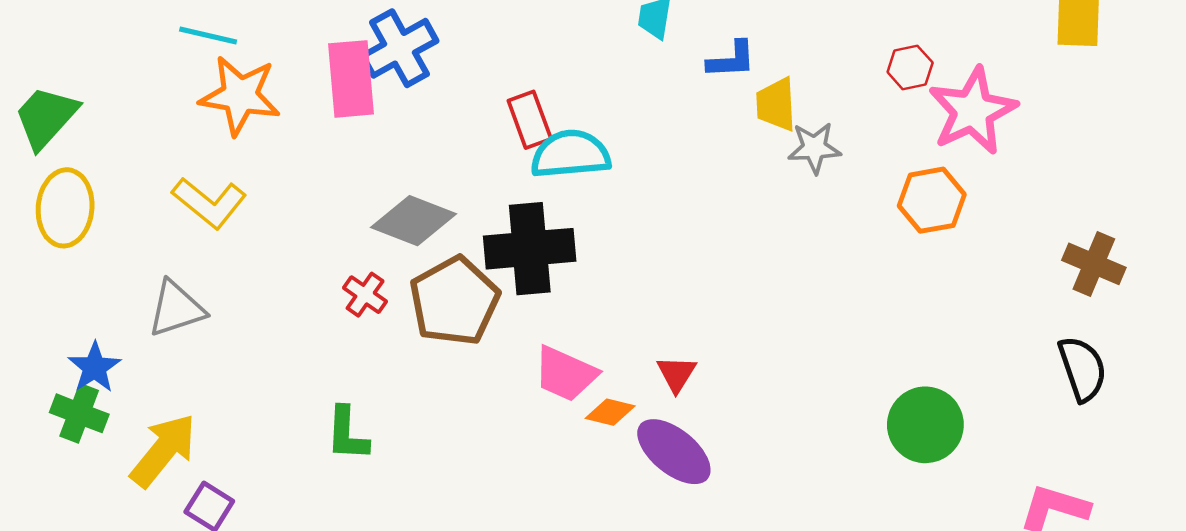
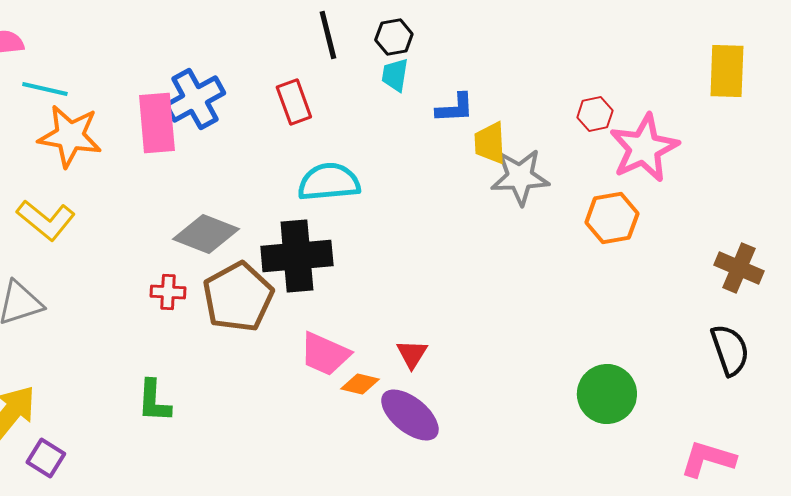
red rectangle: (530, 120) -> (294, 102), moved
gray star: (814, 148) -> (520, 177), size x1.4
red cross: (365, 295) -> (168, 292), turned -32

